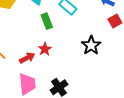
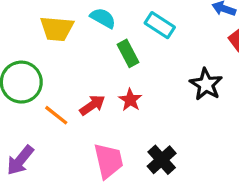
red arrow: (27, 58) -> (92, 105), moved

